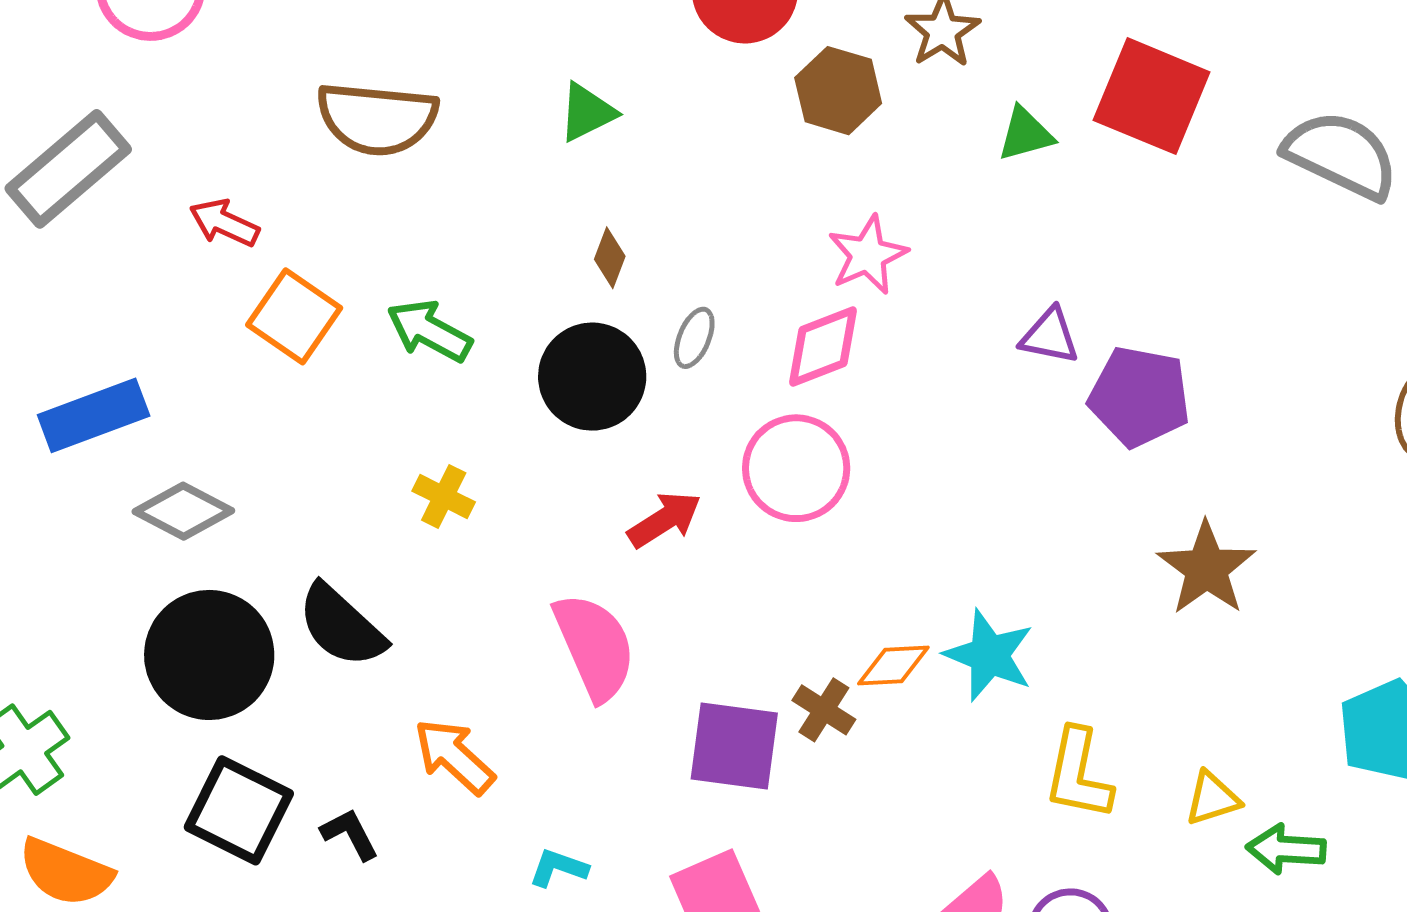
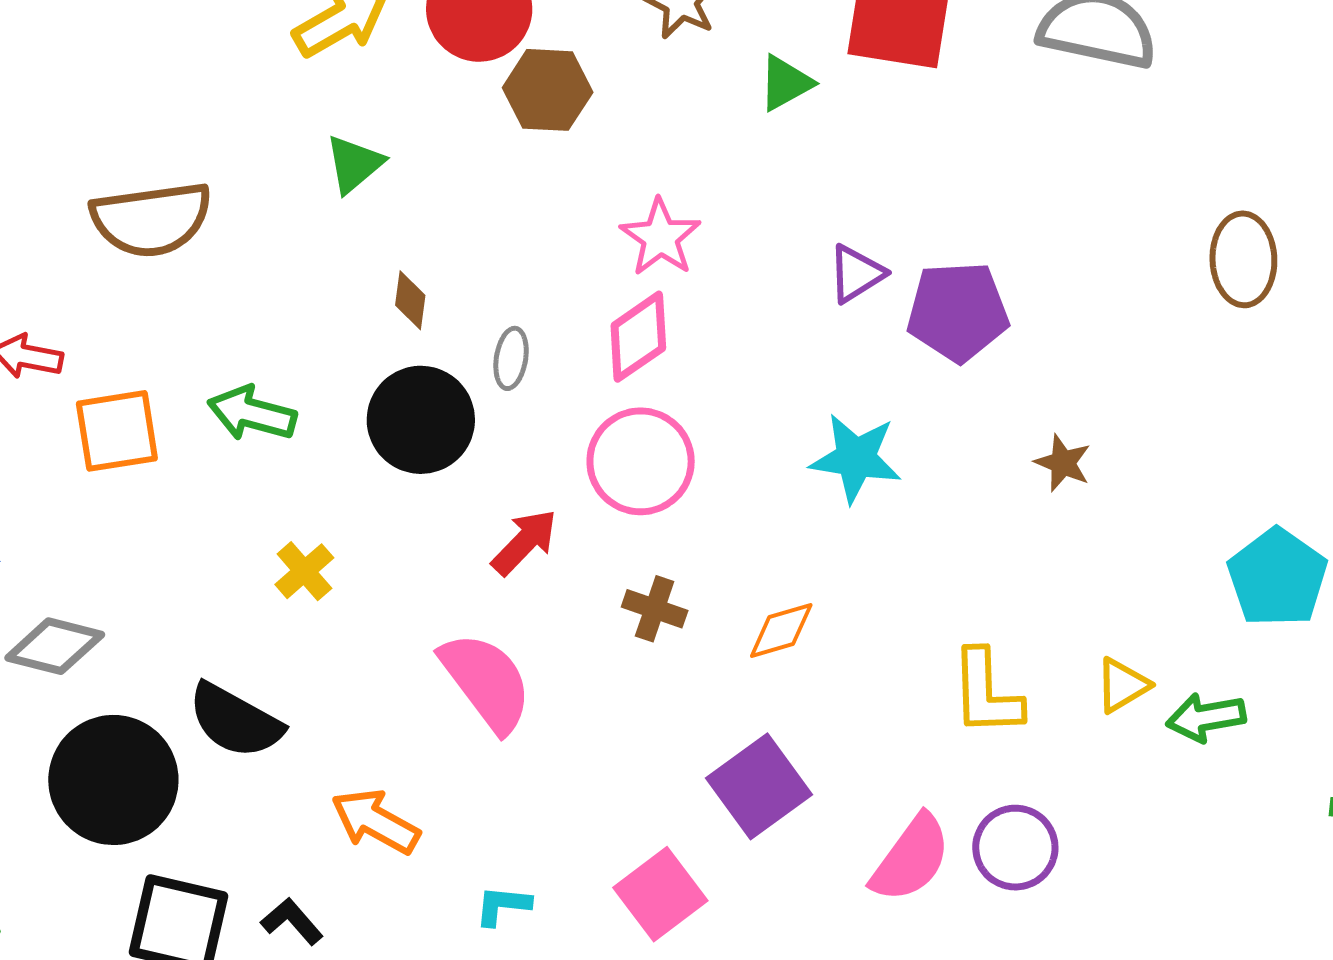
brown hexagon: (838, 91) -> (548, 90), moved
orange square: (294, 316) -> (117, 431), turned -30
purple triangle: (1050, 336) -> (856, 274), turned -30
yellow cross: (444, 497) -> (304, 571), turned 36
brown star: (1206, 568) -> (1063, 463), size x0.6
cyan star: (989, 655) -> (856, 458), moved
brown cross: (824, 710) -> (655, 609), moved
purple square: (734, 746) -> (759, 786), moved, turned -30

